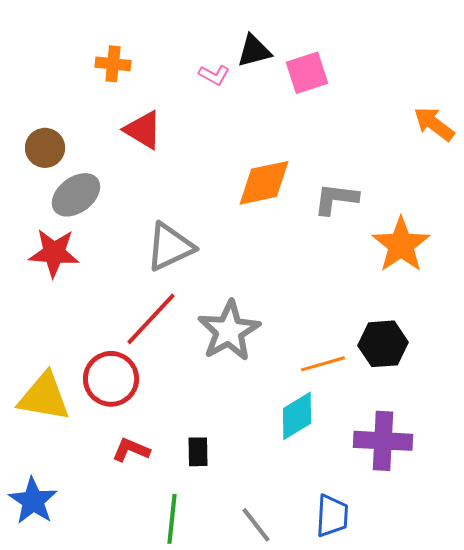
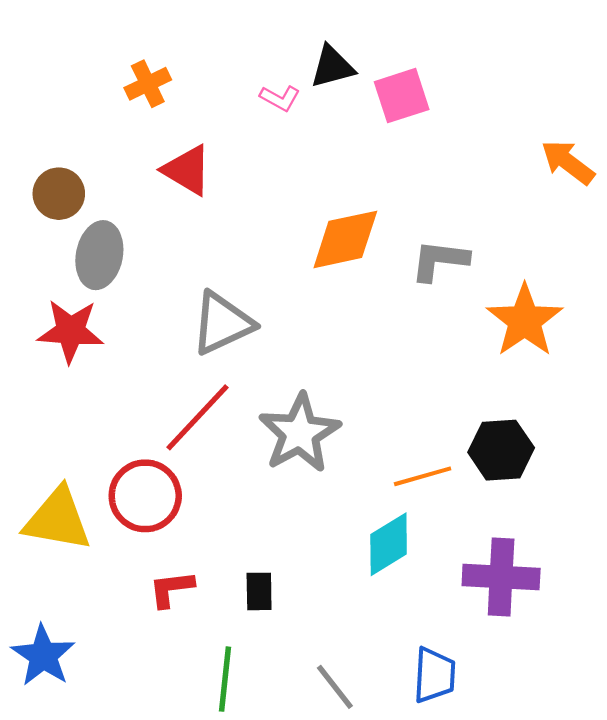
orange cross: (113, 64) -> (148, 84), turned -32
gray ellipse: (76, 195) -> (99, 255), turned -42
red L-shape: (131, 450) -> (171, 589), turned -30

